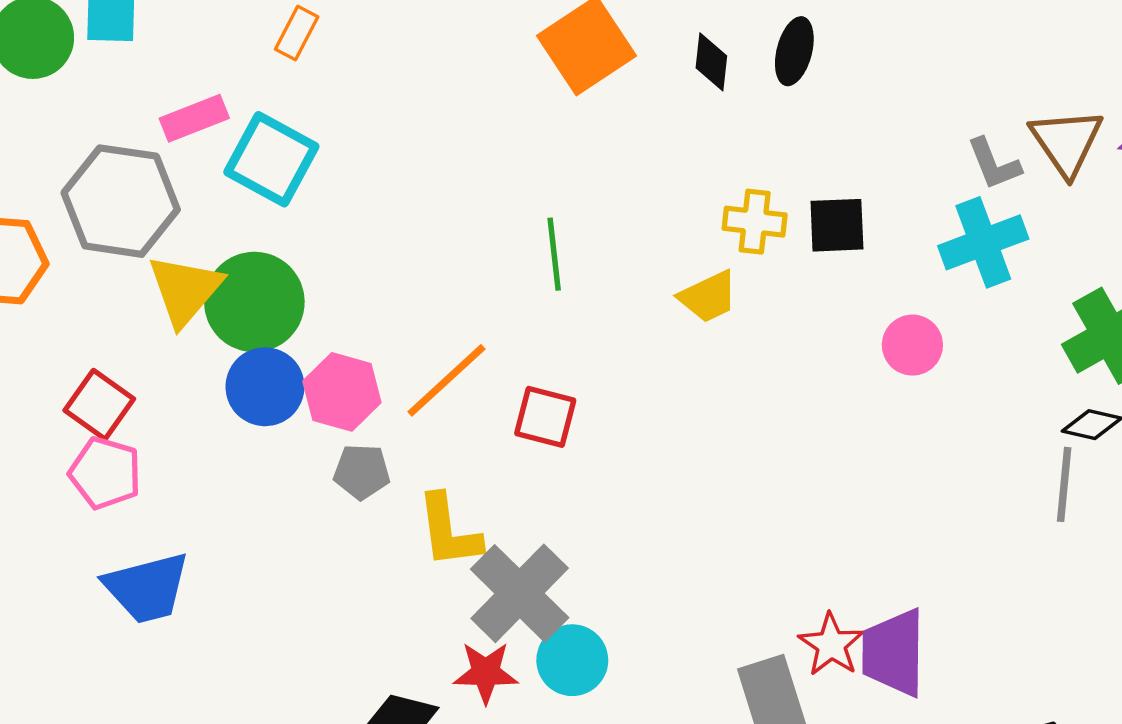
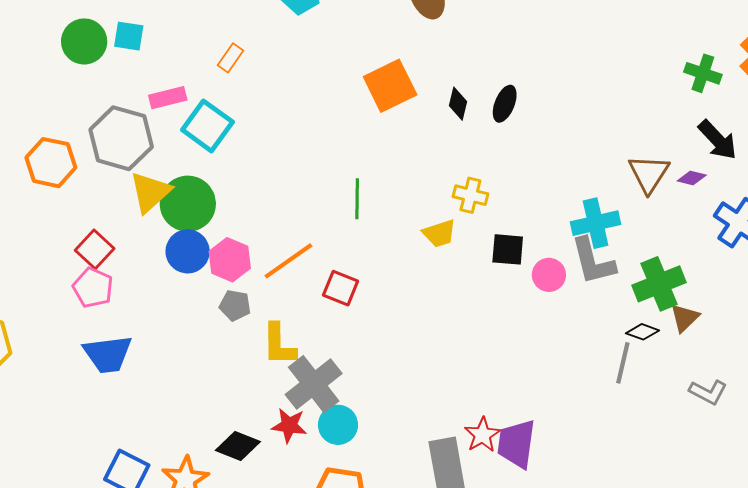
gray L-shape: (994, 164) -> (593, 261), moved, size x1.6
black square: (837, 225) -> (508, 249), moved

